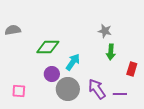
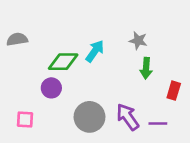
cyan arrow: (73, 62) -> (95, 51), moved
purple circle: (52, 74) -> (51, 88), moved

